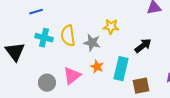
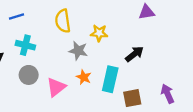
yellow semicircle: (68, 36) -> (63, 21), moved
gray circle: (47, 83) -> (29, 75), moved

